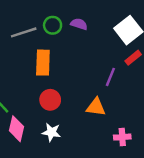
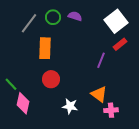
gray line: (24, 32) -> (29, 23), turned -35
orange triangle: (96, 107) -> (99, 94), moved, turned 30
white star: (51, 132) -> (70, 106), moved

